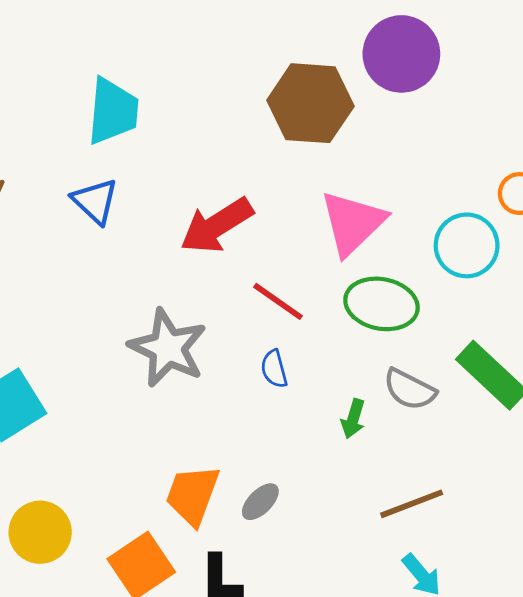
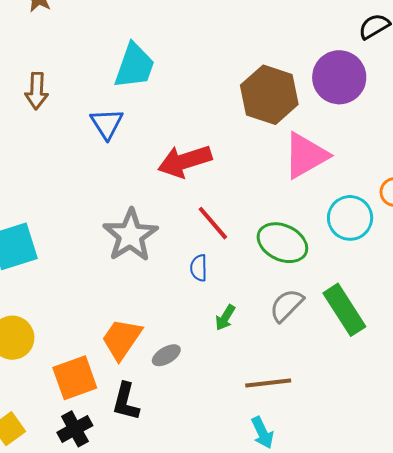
pink triangle: (353, 223) -> (306, 155), moved
gray semicircle: (410, 389) -> (287, 305), turned 93
green arrow: (353, 419) -> (225, 318), moved

